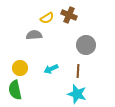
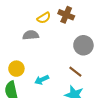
cyan arrow: (51, 69) -> (42, 80), moved
brown line: (78, 71) -> (75, 72), turned -56

